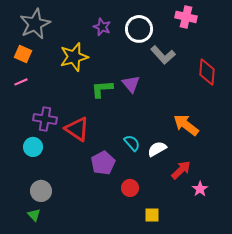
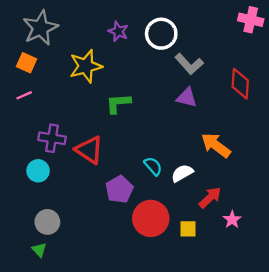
pink cross: (186, 17) -> (251, 20), moved
purple triangle: (131, 84) -> (187, 98), moved, turned -36
red circle: (130, 188) -> (151, 218), size x1.8
yellow square: (152, 215) -> (188, 229), moved

